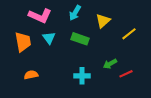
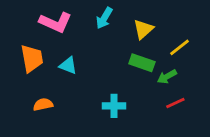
cyan triangle: (49, 38) -> (68, 65), moved, turned -32
green rectangle: (80, 39) -> (142, 63), moved
green arrow: (110, 64) -> (167, 77), moved

